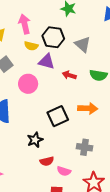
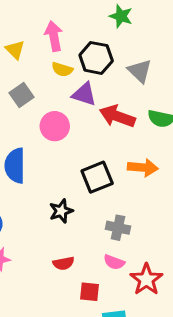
red arrow: (69, 75) -> (117, 116), size x1.6
gray cross: (85, 147) -> (118, 228), moved
red semicircle: (47, 161) -> (64, 263), moved
pink semicircle: (64, 171) -> (114, 262), moved

